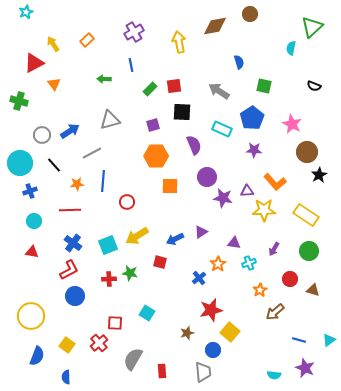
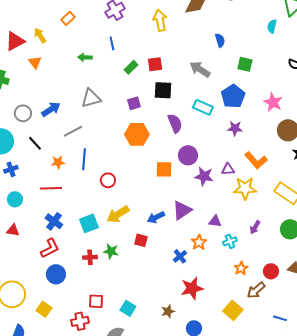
yellow arrow: (53, 44) -> (40, 35), moved
orange square: (170, 186) -> (164, 169), moved
purple triangle: (201, 232) -> (182, 210), size x1.5
red circle: (290, 279) -> (271, 271), moved
cyan square: (147, 313) -> (128, 308), moved
yellow square: (230, 332) -> (233, 310), moved
red cross: (99, 343) -> (80, 321), turned 30
yellow square: (67, 345) -> (44, 309), moved

